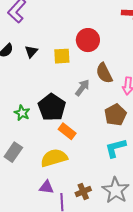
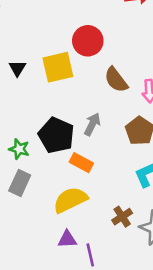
yellow square: (62, 56) -> (58, 67), size x1.4
gray arrow: (82, 88) -> (92, 124), moved
gray rectangle: (13, 152) -> (20, 183), moved
brown cross: (83, 192) -> (122, 217), moved

